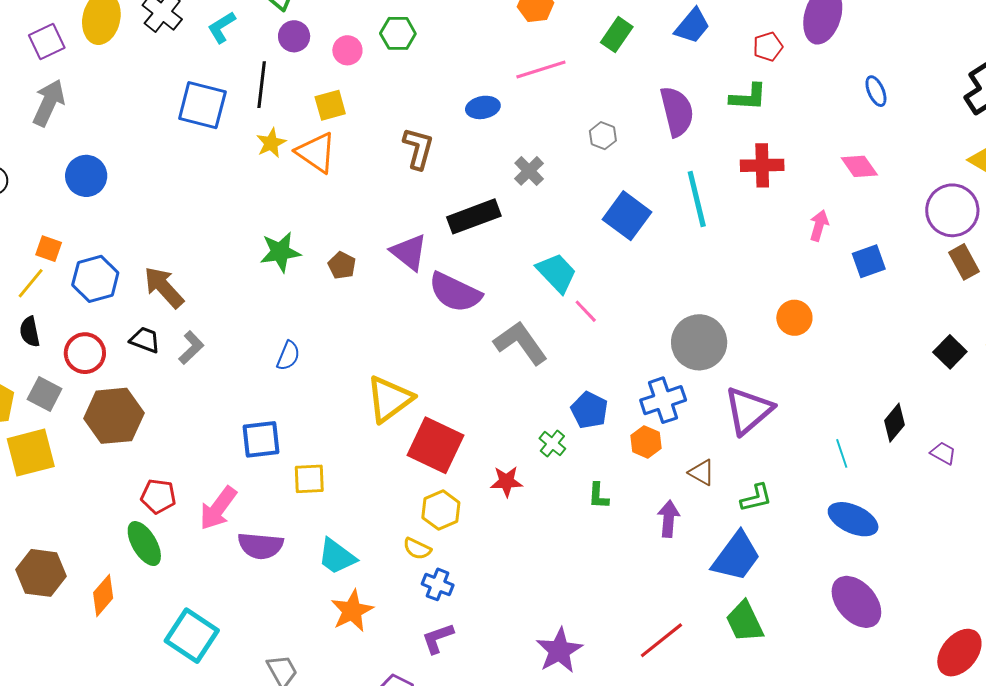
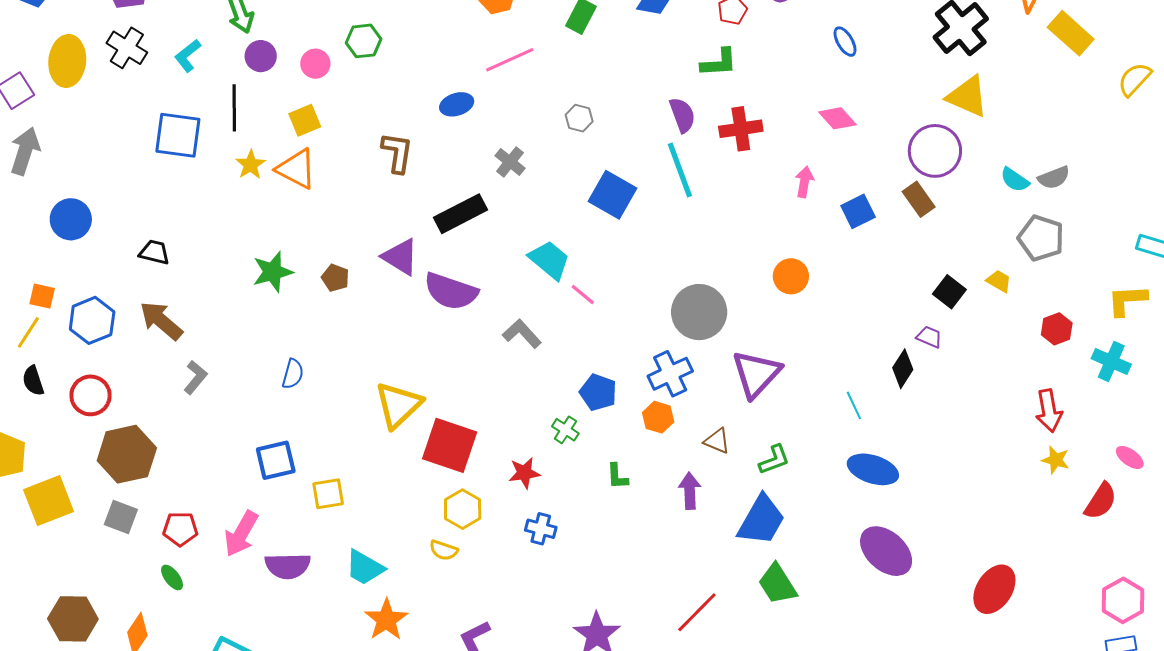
purple semicircle: (677, 112) -> (682, 115), moved, size x0.7
brown rectangle: (964, 262) -> (919, 199), moved
black trapezoid: (145, 340) -> (154, 252), moved
gray L-shape: (521, 343) -> (522, 334), size x0.7
gray square: (45, 394) -> (121, 517), moved
purple trapezoid: (943, 453) -> (929, 337), moved
green ellipse: (144, 544) -> (172, 577), size x0.6
blue cross: (438, 584) -> (541, 529), moved

